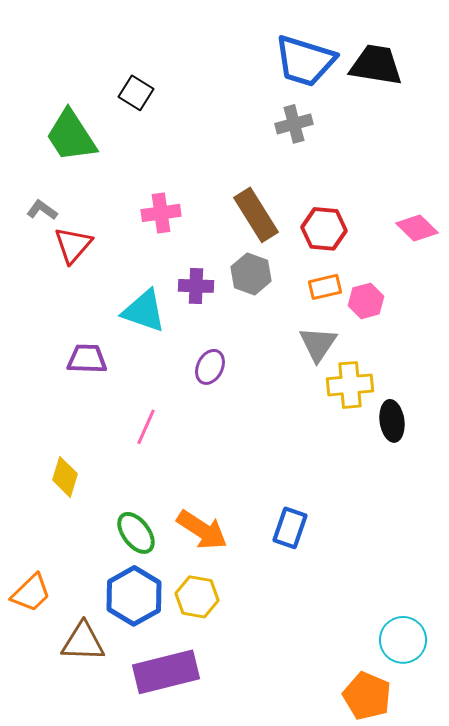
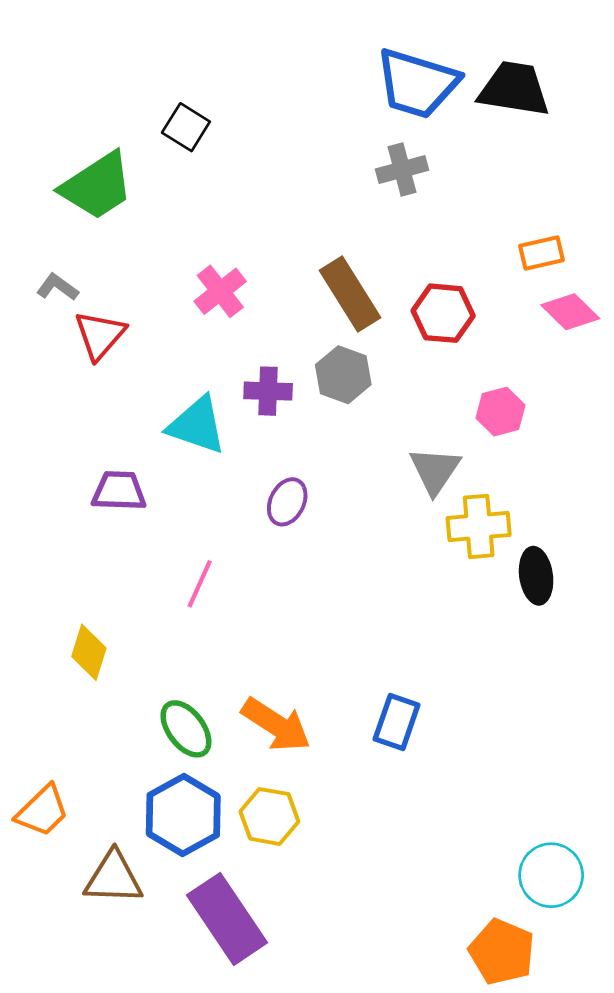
green trapezoid: (71, 136) -> (97, 186), turned -90
pink cross: (161, 213) -> (220, 291), turned -30
orange rectangle: (325, 287) -> (542, 253), moved
purple rectangle: (166, 672) -> (227, 919), turned 70

